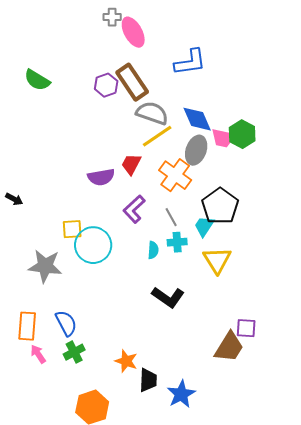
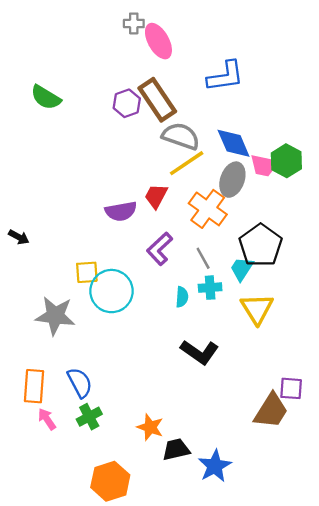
black trapezoid: (148, 380) -> (176, 450), turned -105

